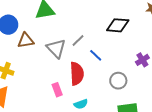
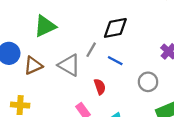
black diamond: (118, 25) -> (115, 28), moved
red semicircle: (77, 74) -> (100, 87), size x0.6

